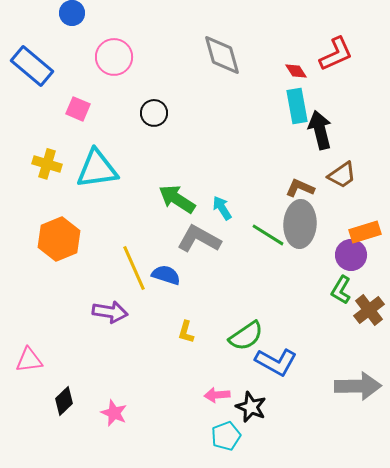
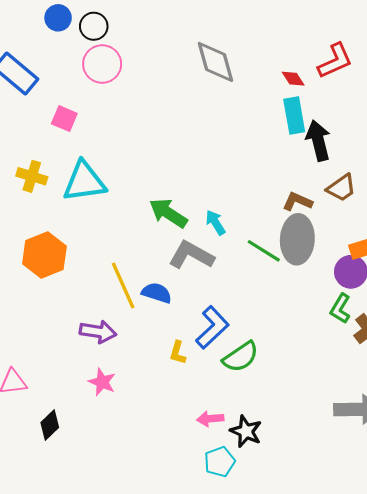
black circle: (154, 113) -> (94, 26), moved
blue L-shape: (276, 362) -> (212, 327), moved, turned -72
pink star: (114, 413) -> (102, 382), moved

